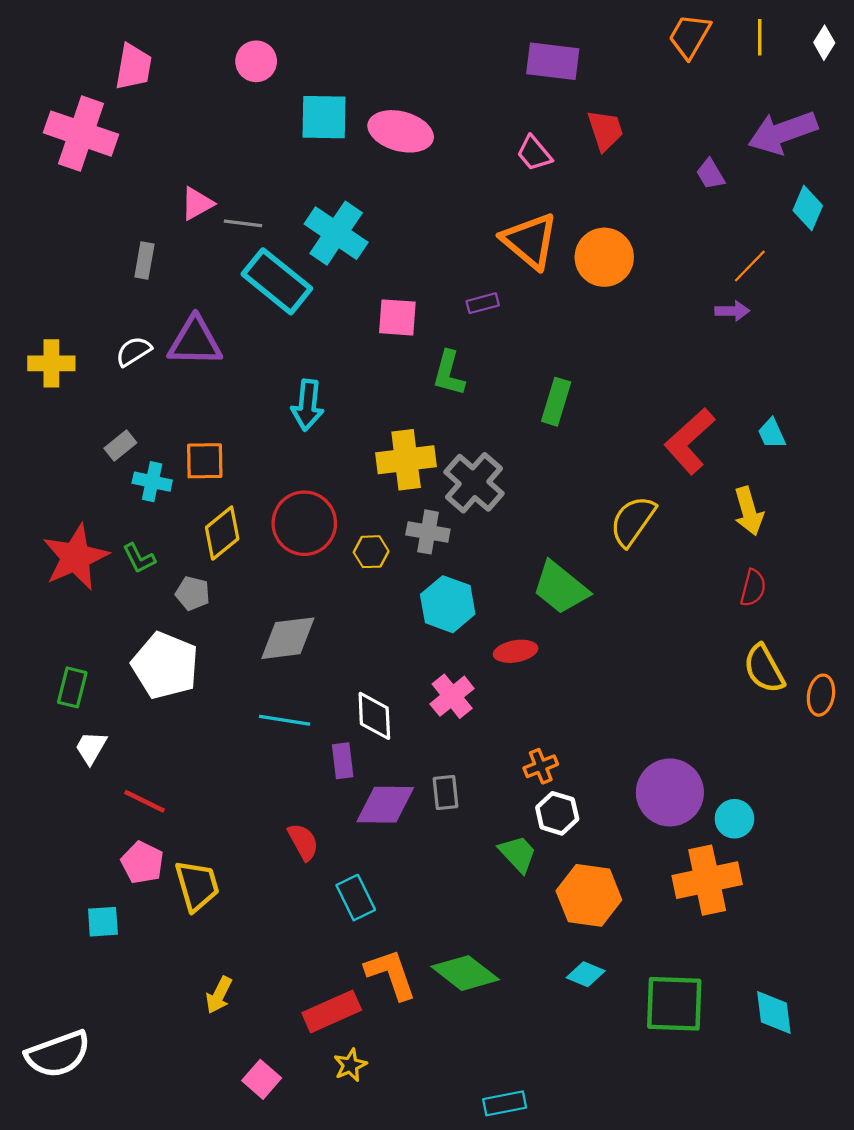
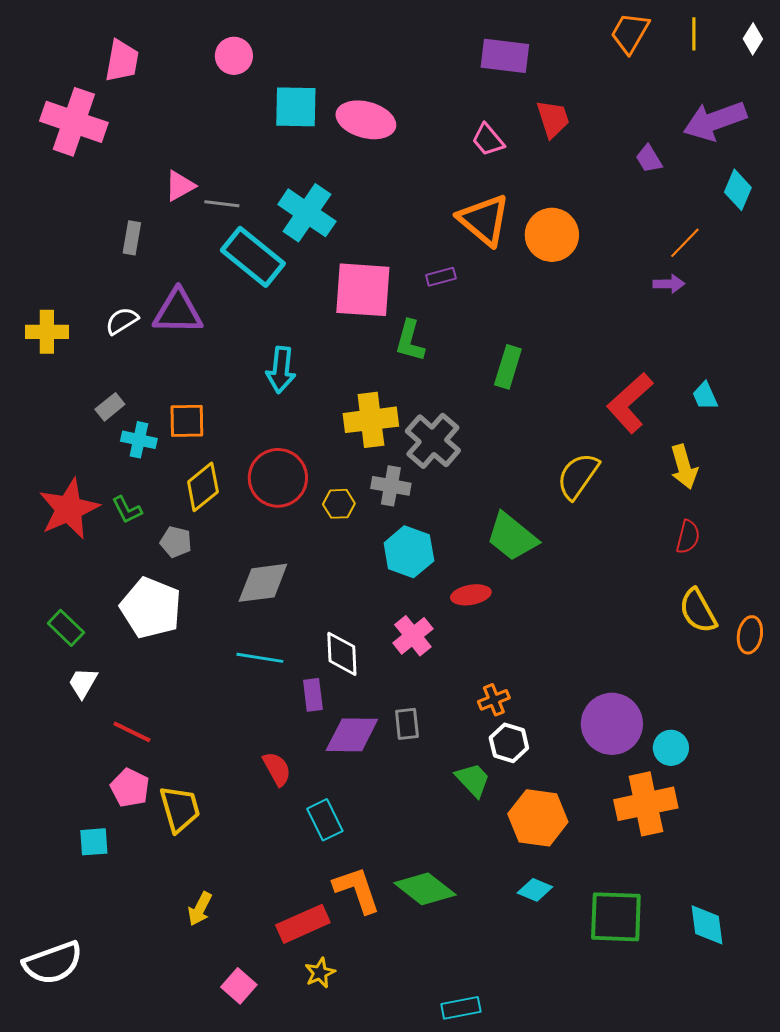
pink square: (397, 317) -> (363, 290), size x1.6
green rectangle: (72, 687) -> (66, 628), turned -60

